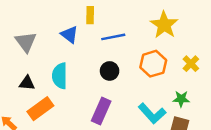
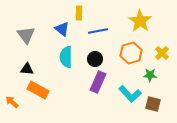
cyan semicircle: (60, 76) -> (66, 57), moved
green star: (181, 99) -> (150, 75), moved
orange rectangle: (40, 109) -> (38, 90), turned 65
purple rectangle: (101, 111) -> (98, 82), moved

